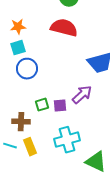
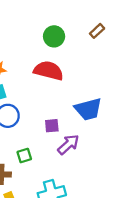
purple square: (60, 106) -> (52, 126), moved

